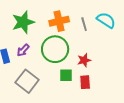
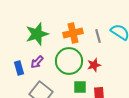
red star: (84, 60) -> (94, 65), moved

